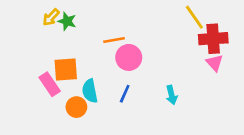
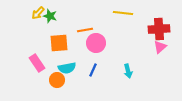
yellow line: (194, 17) -> (123, 13), moved, turned -48
pink triangle: (215, 63) -> (160, 47), turned 32
orange square: (66, 70) -> (59, 43), moved
cyan semicircle: (90, 91) -> (67, 68), turned -90

